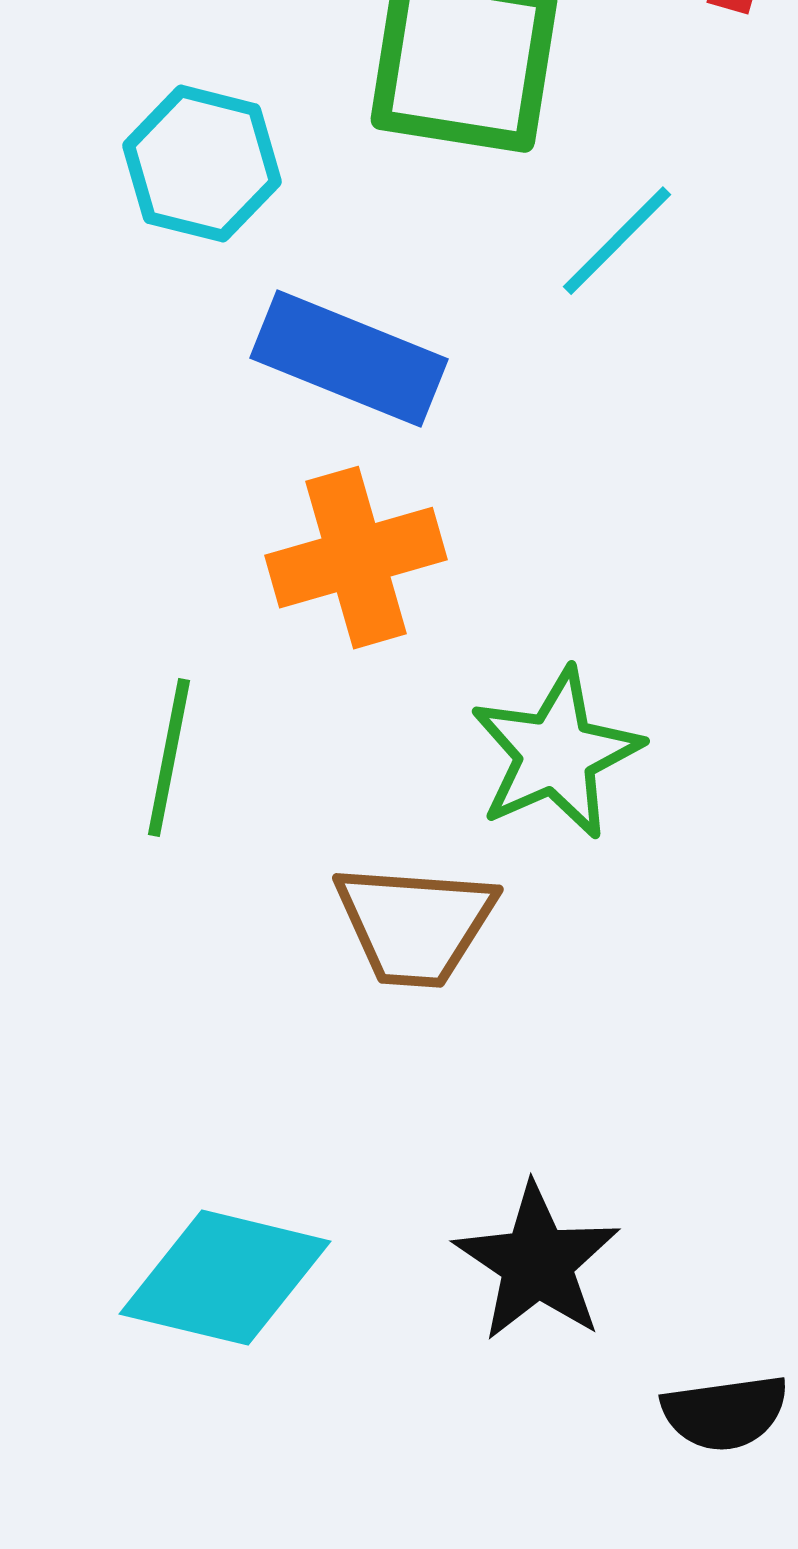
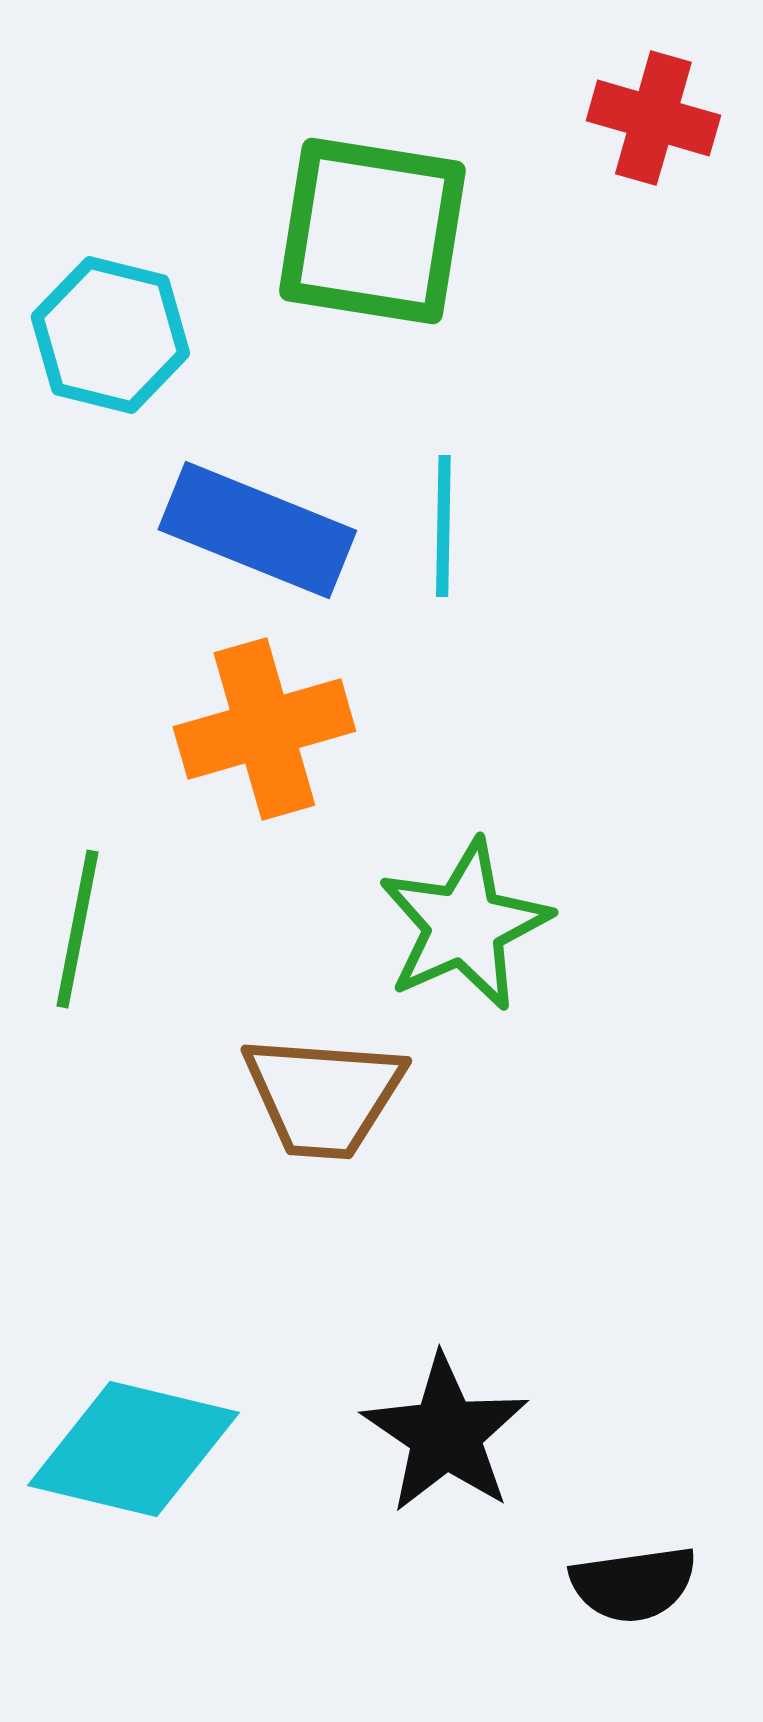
cyan line: (617, 241) -> (443, 526), moved, turned -44

